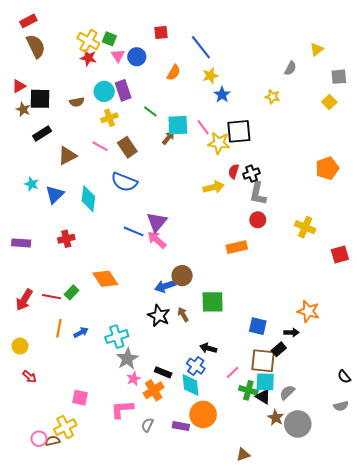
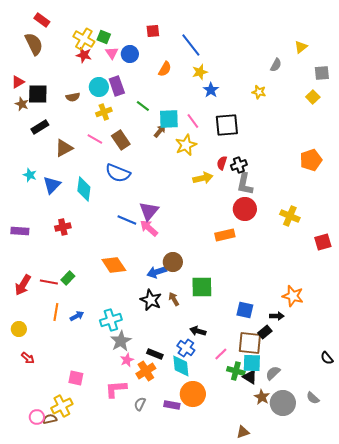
red rectangle: (28, 21) -> (42, 20), moved, turned 63
yellow star: (219, 143) -> (186, 145), moved, turned -30
red circle: (258, 220) -> (245, 209), size x1.5
orange diamond: (105, 279) -> (114, 265), moved
gray semicircle: (341, 406) -> (313, 398), moved, turned 56
brown triangle: (243, 454) -> (243, 432), moved

